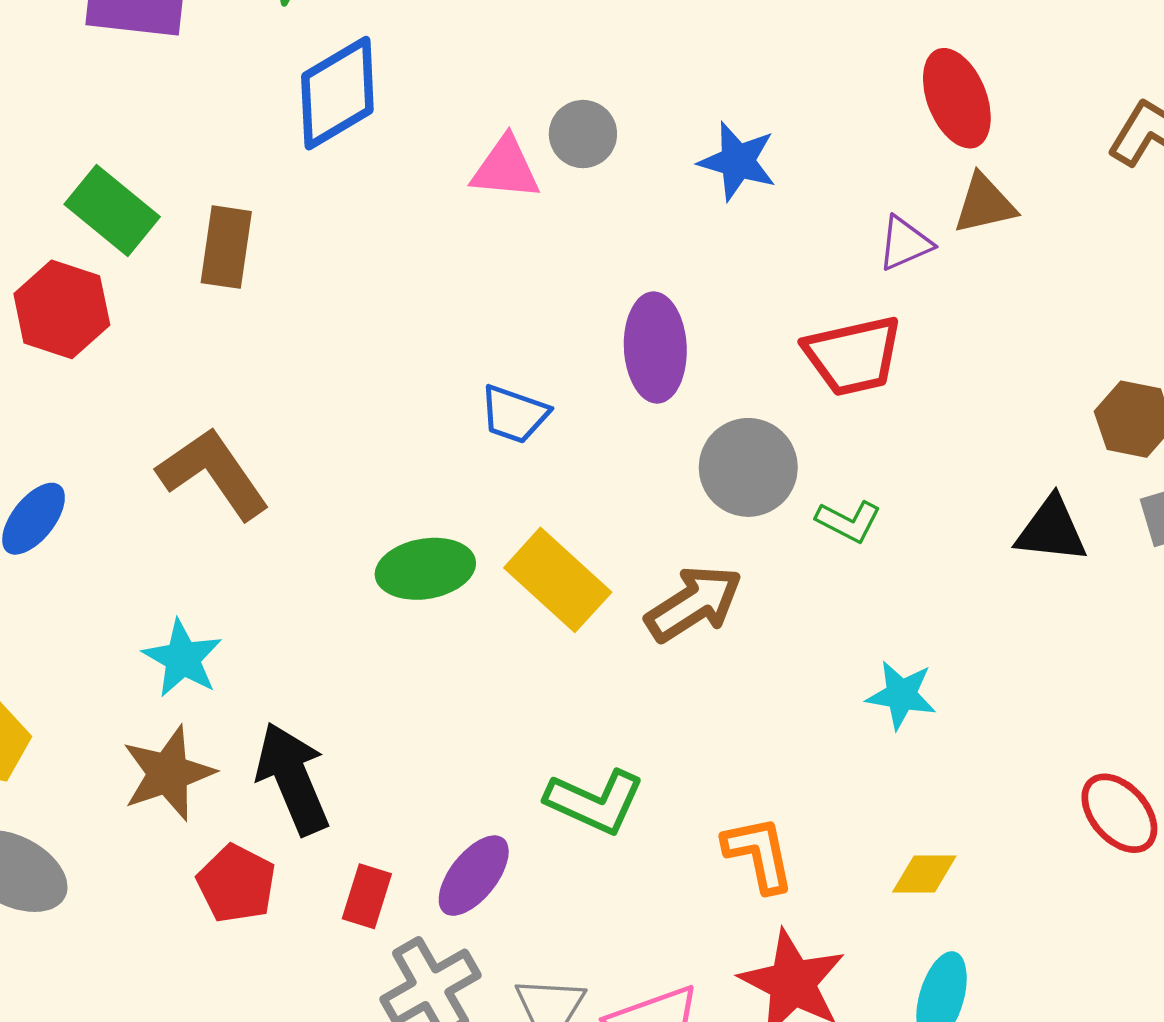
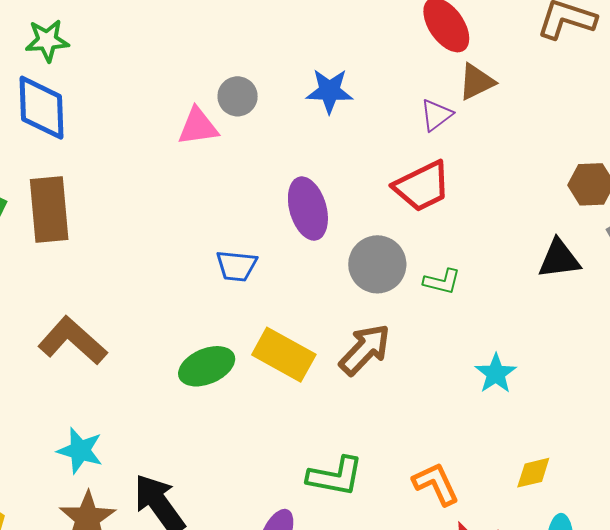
blue diamond: (337, 93) -> (41, 108), moved, turned -48
brown rectangle: (226, 247) -> (49, 210), size x1.4
cyan star: (901, 695) -> (496, 374), turned -30

